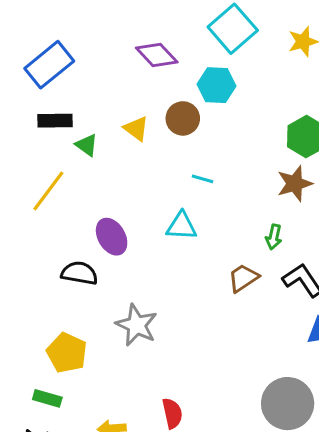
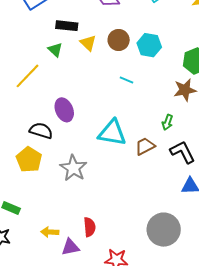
cyan hexagon: (217, 85) -> (149, 45), moved
black rectangle: (55, 121) -> (67, 26), moved
cyan triangle: (182, 226) -> (112, 133), moved, size x1.4
yellow pentagon: (67, 353) -> (29, 160), moved

